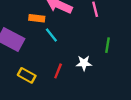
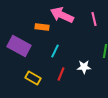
cyan line: (51, 35) -> (55, 51), moved, turned 64

